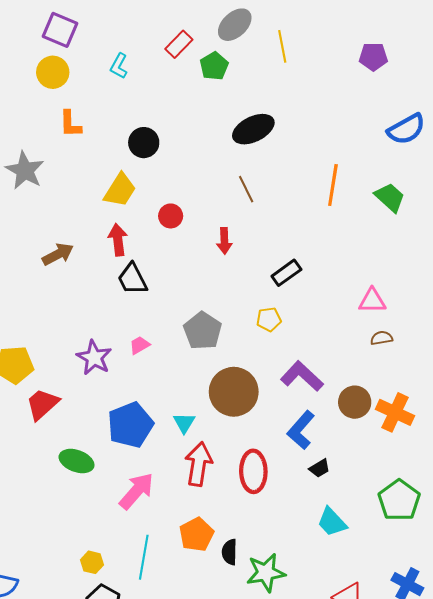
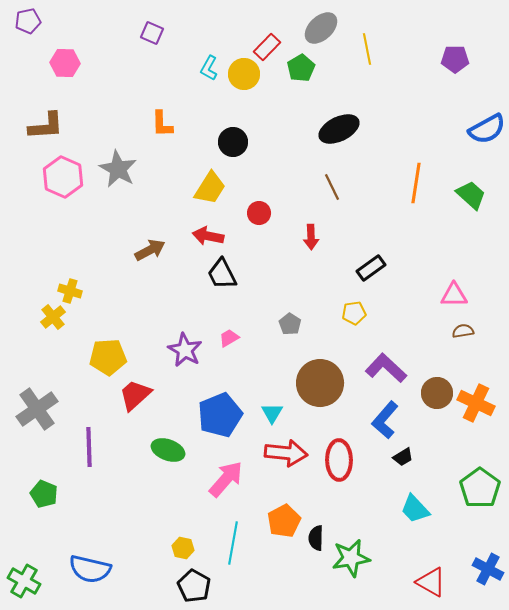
purple square: (60, 30) -> (152, 33), size x0.7
yellow circle: (53, 72) -> (244, 74), moved
red arrow: (118, 240) -> (208, 236), turned -72
gray pentagon: (203, 331) -> (290, 324), size x0.6
red arrow: (199, 464) -> (286, 453), turned 87

